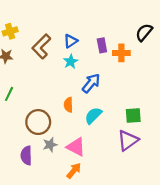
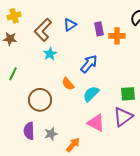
cyan star: (71, 62) -> (50, 54), moved
orange semicircle: (68, 105) -> (68, 84), turned -40
gray star: (50, 145) -> (51, 134), moved
pink triangle: (76, 147) -> (96, 123), moved

